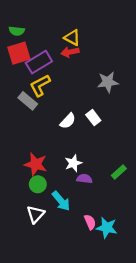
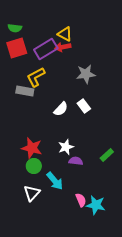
purple rectangle: (39, 62) -> (46, 49), moved
gray star: (108, 82) -> (86, 74), moved
gray rectangle: (28, 101) -> (25, 91), turned -30

